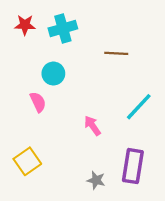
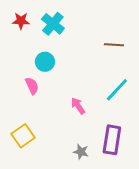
cyan cross: (63, 28) -> (53, 24), turned -35
brown line: (116, 53) -> (114, 45), moved

